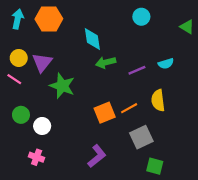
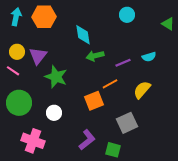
yellow semicircle: (158, 100) -> (142, 90), turned 48
orange line: (129, 108) -> (110, 84), moved
green circle: (21, 115) -> (19, 103), size x1.6
white circle: (42, 126) -> (54, 113), moved
pink cross: (37, 157) -> (33, 141), size x1.6
green square: (155, 166) -> (113, 150), moved

